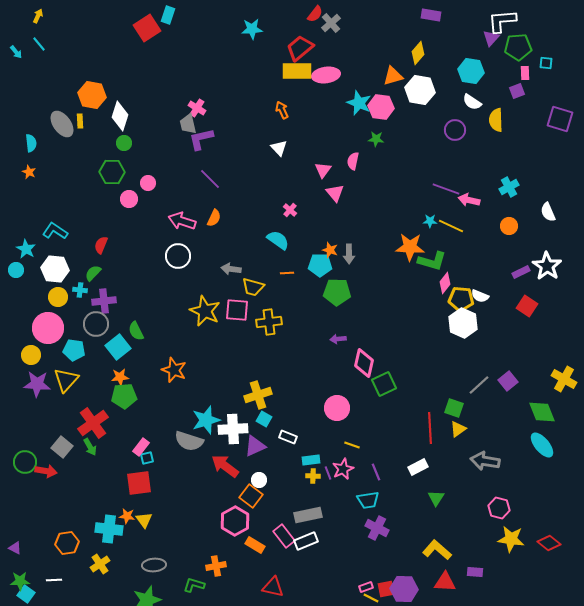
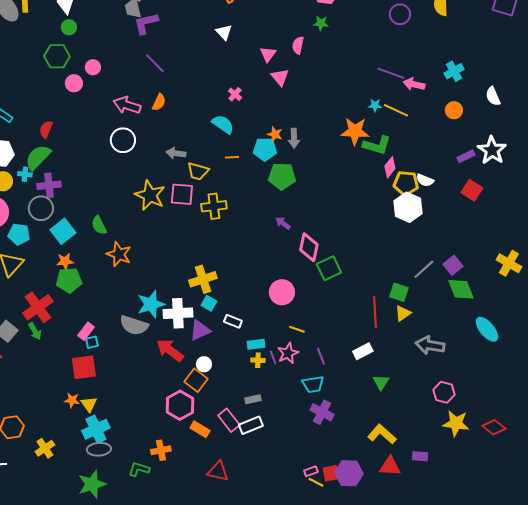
green semicircle: (93, 273) -> (38, 157), size x1.6
green semicircle: (136, 331) -> (99, 225), moved
purple arrow: (338, 339) -> (283, 223), turned 42
green diamond: (542, 412) -> (461, 289), moved
gray rectangle: (308, 515) -> (253, 399), size x0.6
cyan cross: (109, 529) -> (96, 429), moved, turned -32

